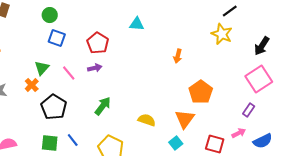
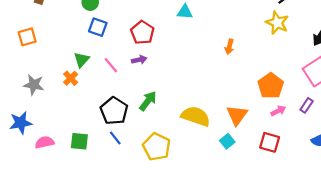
orange pentagon: (201, 92) -> (271, 86), moved
black pentagon: (54, 107) -> (114, 111), moved
yellow semicircle: (147, 120) -> (196, 116), size x1.5
pink arrow: (239, 133) -> (278, 111), moved
green square: (50, 143) -> (79, 141), moved

